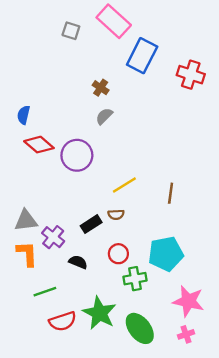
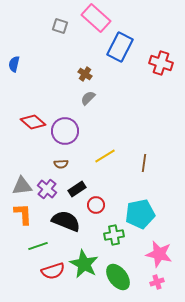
blue semicircle: (24, 115) -> (14, 64), moved
brown semicircle: (116, 215) -> (61, 164), moved
purple cross: (53, 237) -> (47, 189), moved
red circle: (118, 254) -> (96, 205), moved
black semicircle: (78, 262) -> (66, 221), size x1.8

